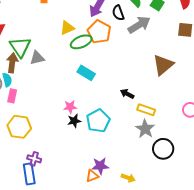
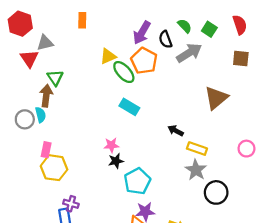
green ellipse: (81, 42) -> (124, 72), turned 70
green triangle: (20, 47) -> (55, 78), size x0.7
gray triangle: (37, 58) -> (45, 43), moved
pink rectangle: (12, 96) -> (46, 150), moved
cyan pentagon: (98, 121) -> (137, 181), moved

